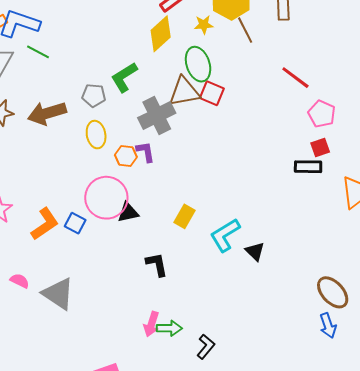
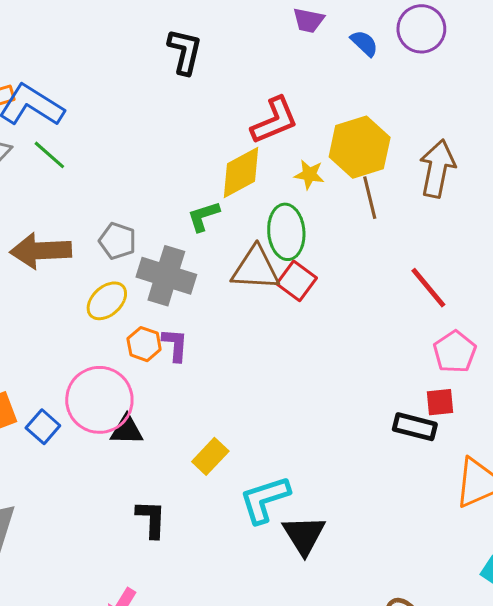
green L-shape: (124, 77) -> (203, 216), moved, size x0.7
gray cross: (157, 115) -> (166, 276), moved, turned 30
yellow ellipse: (96, 135) -> (107, 301), turned 44
black triangle: (255, 251) -> (304, 535), size x1.4

